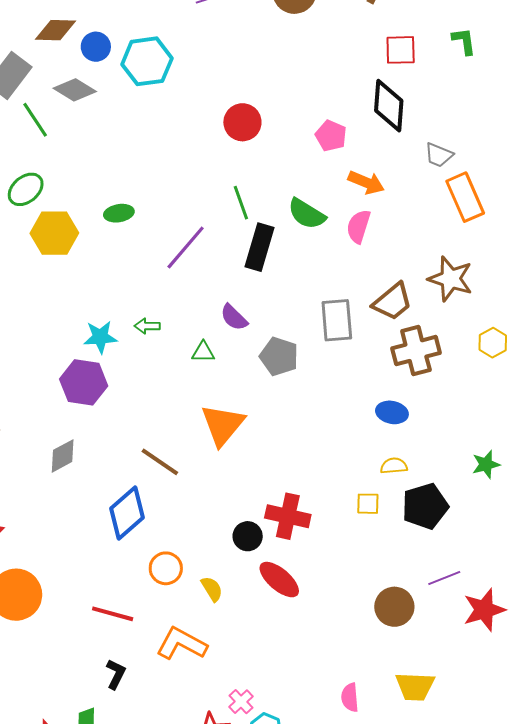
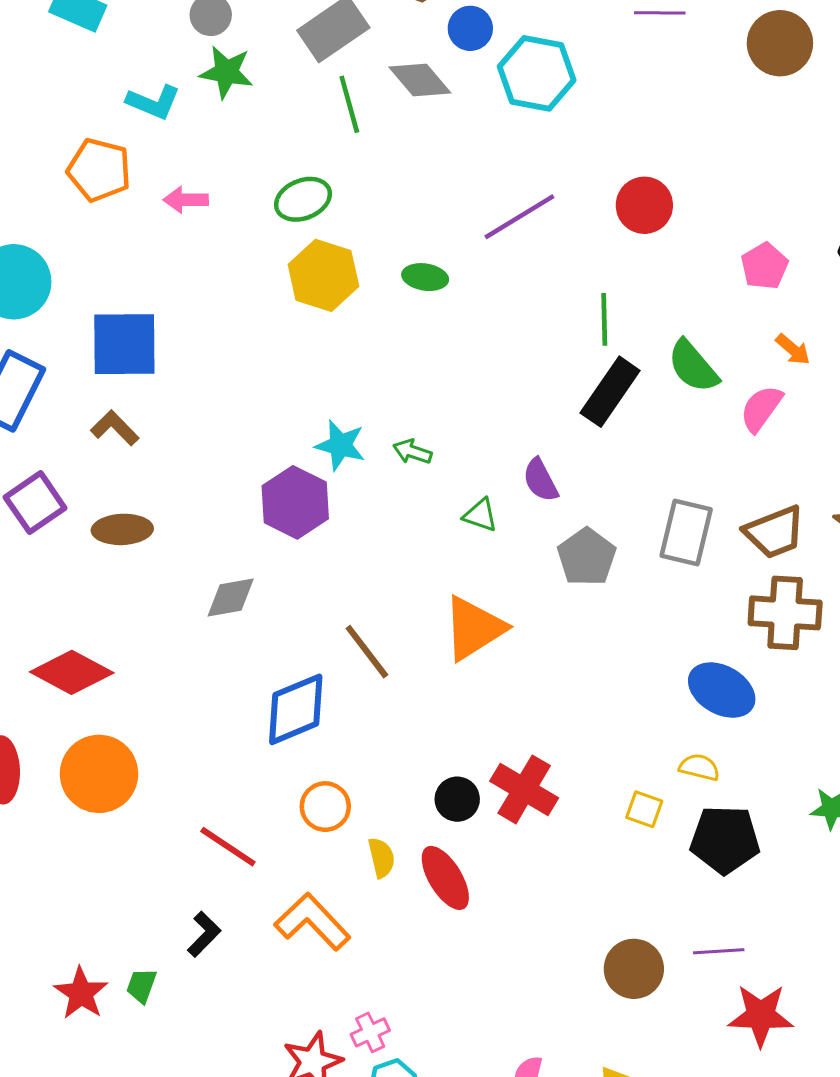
orange arrow: (366, 182) -> (793, 349), size x0.7
purple line: (186, 248) -> (519, 217), moved
blue ellipse: (392, 412) -> (722, 690), size x1.4
red ellipse: (279, 580) -> (445, 878), moved

